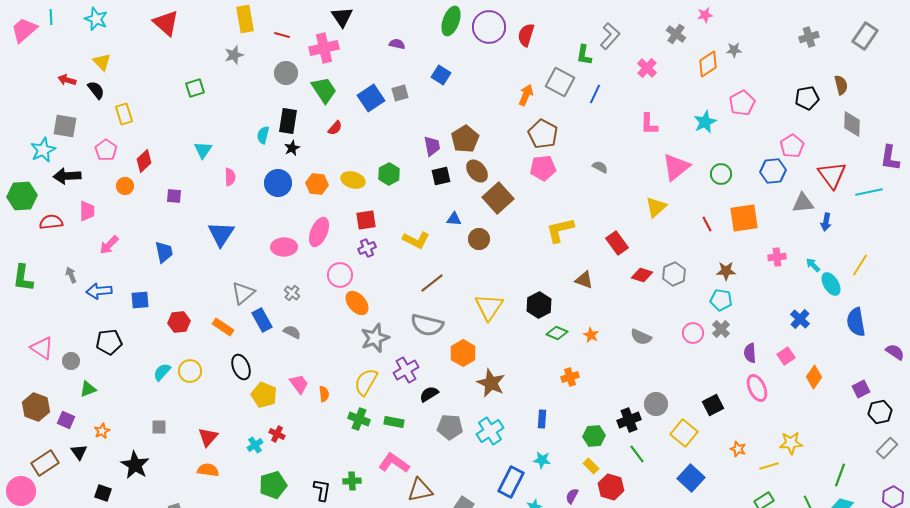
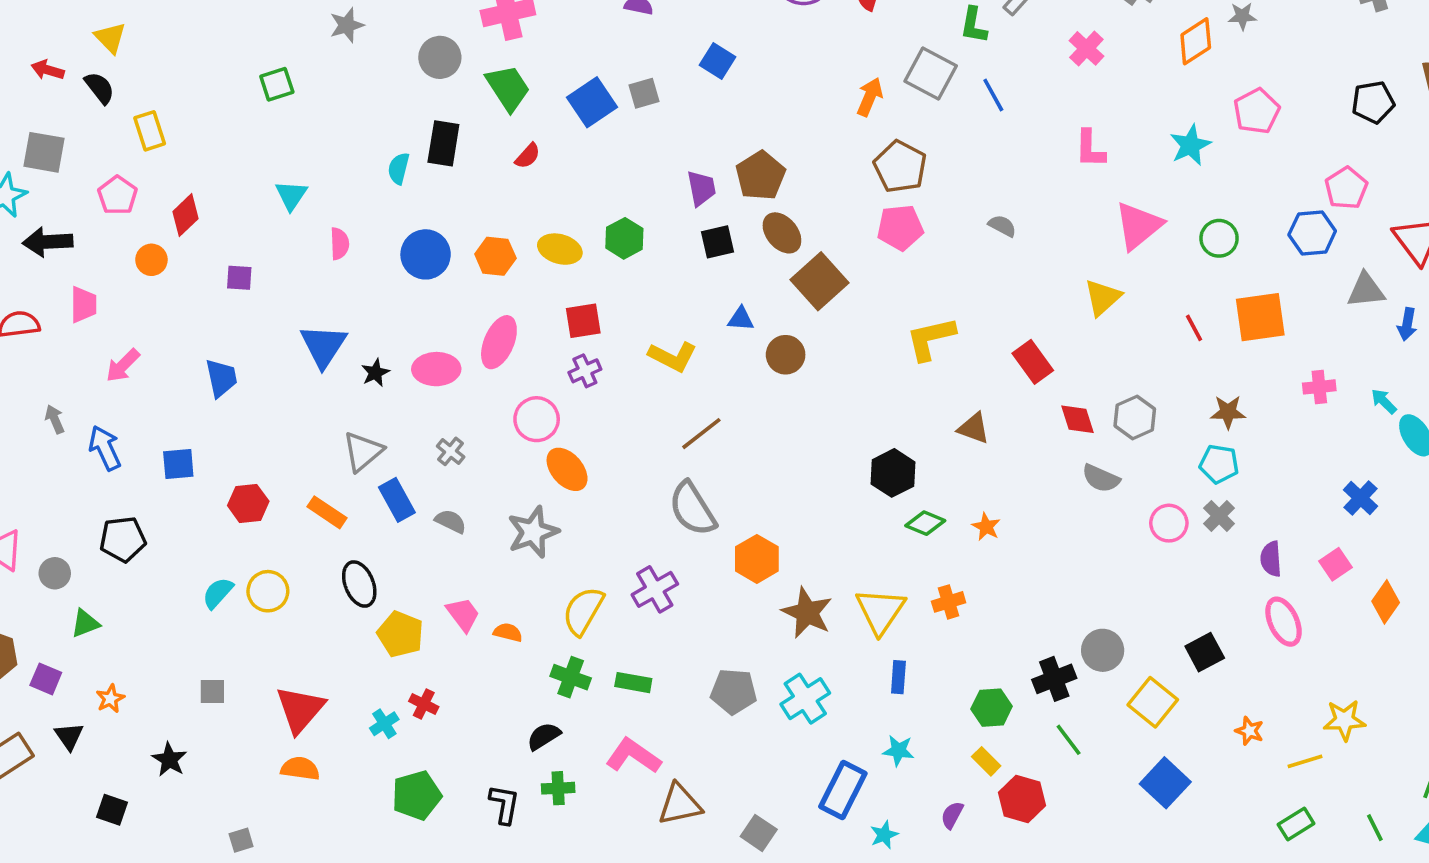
blue line: (595, 94) -> (993, 95), turned -54
black star: (292, 148) -> (375, 373), moved
red diamond: (642, 275) -> (1078, 419), turned 55
blue arrow: (99, 291) -> (105, 448), turned 70
yellow triangle: (489, 307) -> (880, 611), moved
gray semicircle: (427, 325) -> (692, 509), turned 44
gray semicircle: (641, 337) -> (1101, 478), moved
gray star: (375, 338) -> (533, 532), moved
orange semicircle: (324, 394) -> (508, 632), turned -70
black semicircle: (429, 394) -> (544, 736), moved
red triangle: (208, 437) -> (300, 709), size x1.4
black star: (135, 465) -> (169, 760), size x0.7

